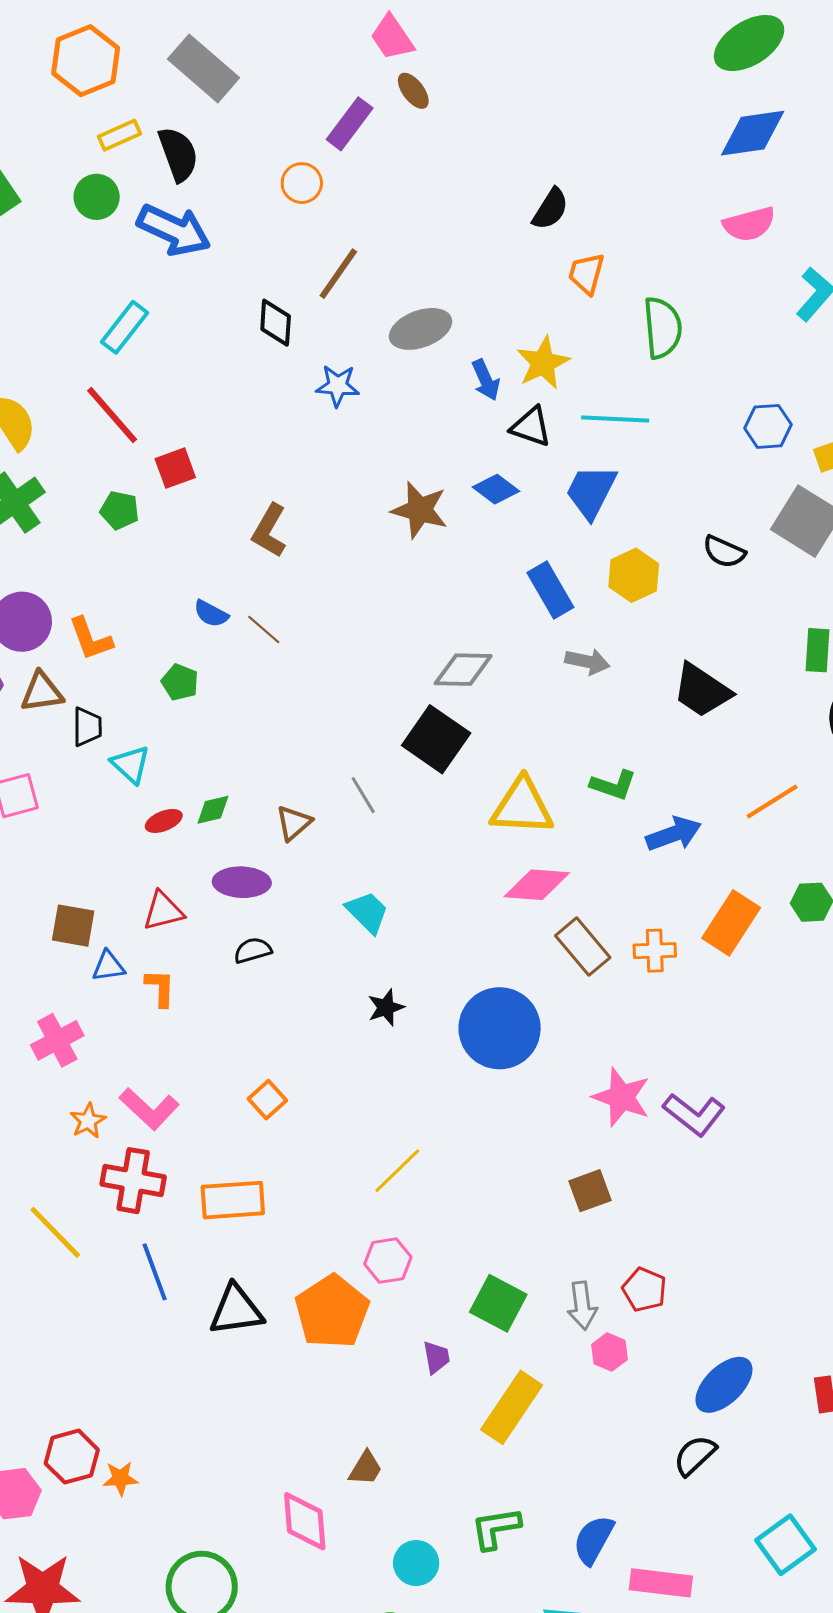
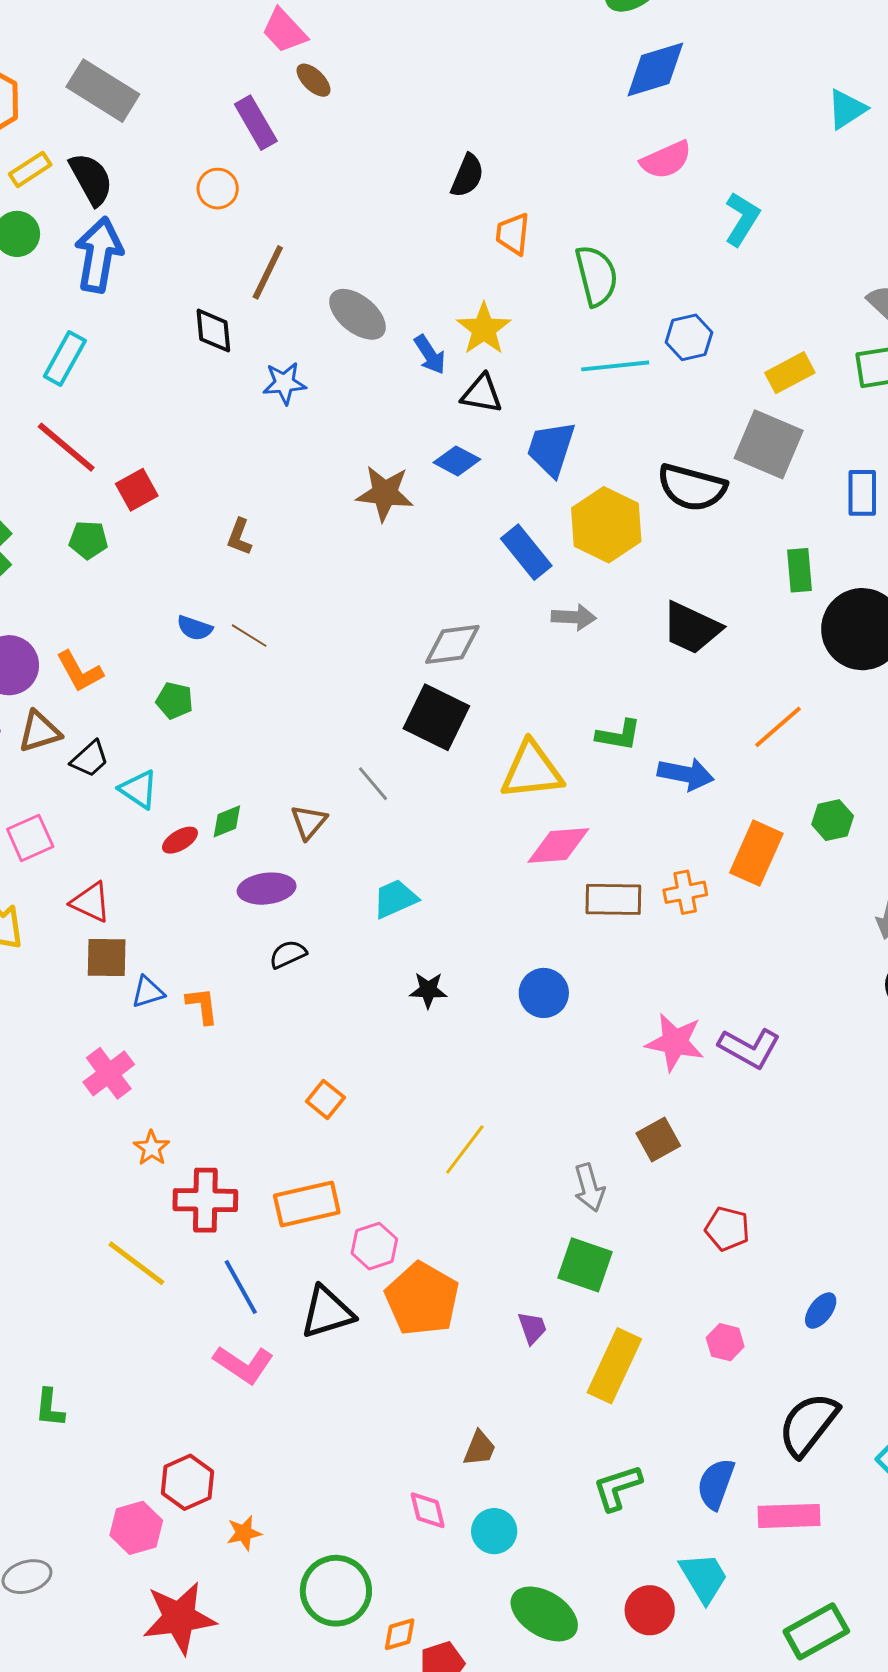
purple rectangle: (350, 124) -> (256, 123), turned -58
blue arrow: (174, 230) -> (99, 255), turned -96
gray ellipse: (421, 329) -> (358, 314), turned 68
cyan line: (615, 419) -> (615, 366), moved
blue hexagon: (768, 426) -> (689, 337), moved
brown L-shape: (269, 531) -> (239, 537), size x0.7
black semicircle: (724, 552) -> (692, 487), size x1.6
yellow hexagon: (634, 575) -> (606, 525), size x1.4
black trapezoid: (87, 727) -> (90, 759), turned 57
blue arrow: (674, 834) -> (686, 774), turned 40
red triangle: (163, 911) -> (91, 902), moved, turned 48
cyan trapezoid: (367, 912) -> (395, 899), turned -60
brown rectangle: (583, 947) -> (613, 899), turned -40
black star: (386, 1007) -> (428, 990), turned 30
blue circle: (500, 1028) -> (544, 993), size x0.6
pink L-shape: (149, 1109) -> (244, 1364), moved
pink hexagon: (388, 1261) -> (374, 1246), moved
gray arrow: (582, 1306) -> (589, 1188), moved
pink hexagon: (609, 1352) -> (725, 1342), moved
blue ellipse: (724, 1385) -> (821, 1311), size x0.6
black semicircle: (695, 1455) -> (808, 1424), moved, size x1.5
orange star: (120, 1478) -> (244, 1533), moved
pink diamond: (305, 1521) -> (428, 1510), size x0.7
cyan circle: (416, 1563) -> (494, 1531), moved

